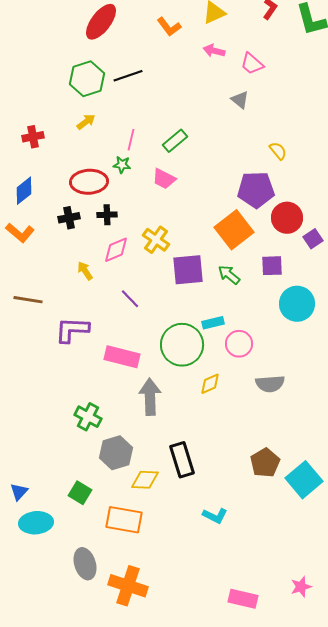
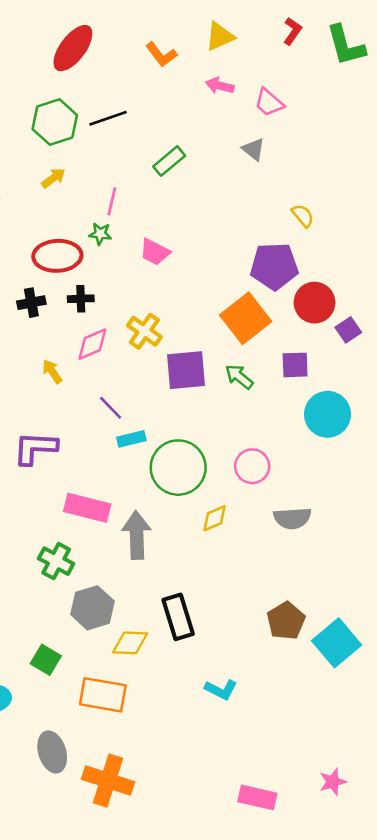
green rectangle: (175, 141) -> (169, 161), moved
cyan rectangle: (213, 323) -> (131, 439), moved
pink rectangle: (122, 357) -> (87, 508), moved

